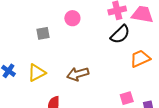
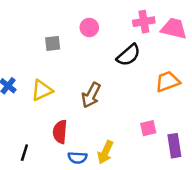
black semicircle: (120, 34) -> (128, 55), moved
brown arrow: (78, 74) -> (91, 95), turned -50

